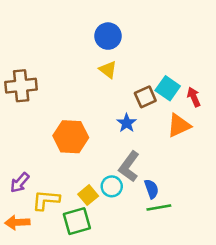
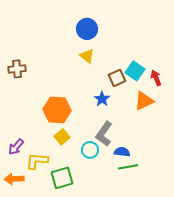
brown cross: (21, 86) -> (17, 69), size x0.7
blue semicircle: (151, 189) -> (122, 152), turned -63
yellow square: (88, 195) -> (62, 137), moved

